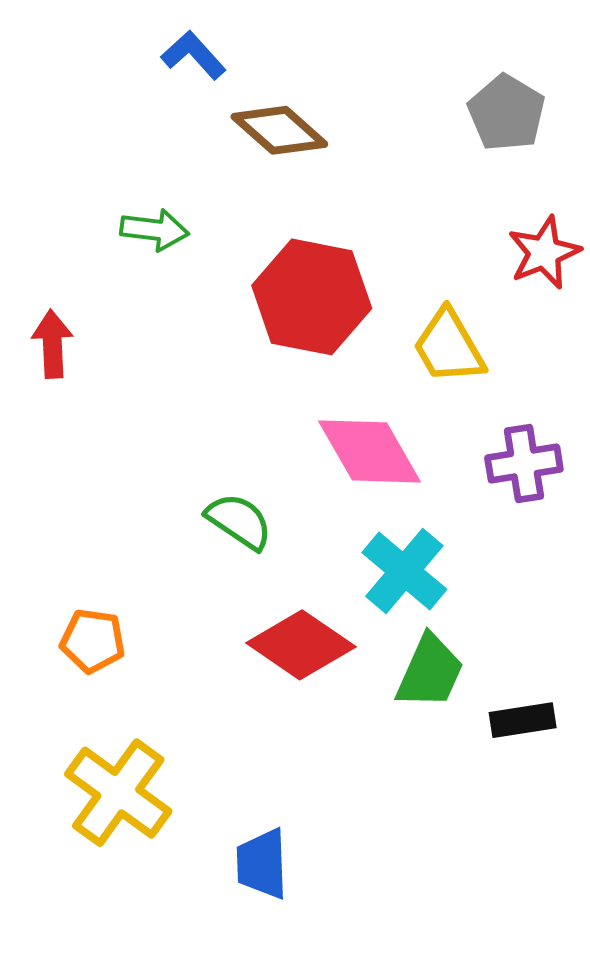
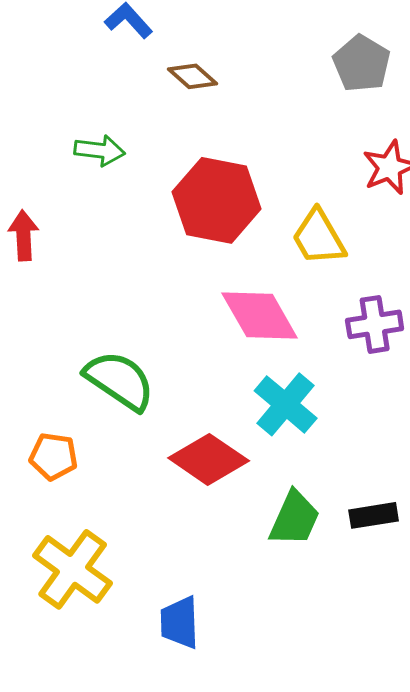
brown diamond: (279, 130) -> (193, 76), size x0.7
green semicircle: (239, 521) -> (120, 380), moved, size x1.4
green trapezoid: (430, 672) -> (295, 518), moved

